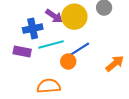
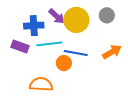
blue line: (79, 50) -> (76, 53), turned 35
orange arrow: (115, 63) -> (112, 52), moved

